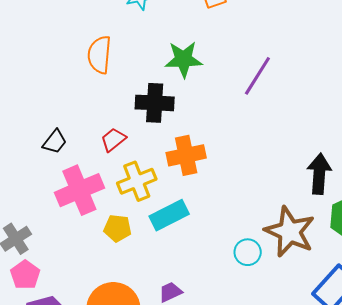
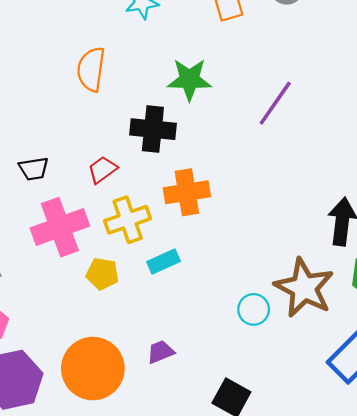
black trapezoid: (55, 142) -> (34, 169), turned 40
cyan rectangle: (169, 215) -> (164, 261), size x0.7

